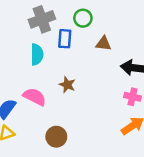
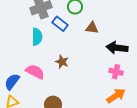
blue rectangle: (65, 39) -> (60, 24), turned -56

